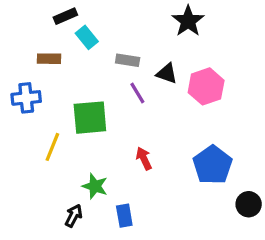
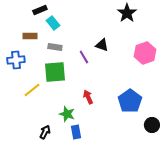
black star: (188, 21) -> (127, 13), moved
gray rectangle: (128, 60) -> (55, 47), moved
pink hexagon: (206, 86) -> (145, 53), moved
yellow line: (52, 147) -> (32, 90), turned 30
green star: (95, 186) -> (67, 114), moved

